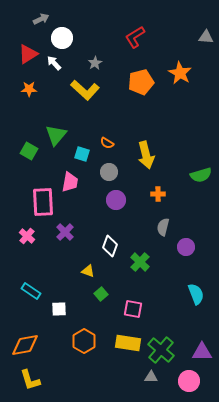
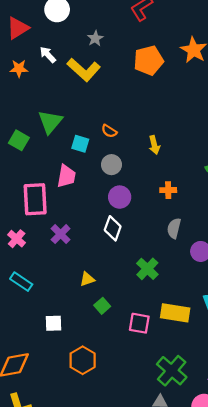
white arrow: (54, 63) -> (48, 55), moved
yellow arrow: (146, 155) -> (154, 145), size x0.6
white diamond: (110, 246) -> (113, 228), moved
yellow triangle: (88, 271) -> (87, 279), turned -40
cyan rectangle: (31, 291) -> (21, 282), moved
yellow rectangle: (128, 343) -> (175, 313), moved

